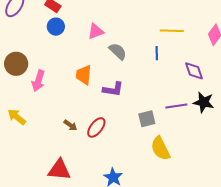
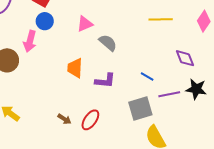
blue line: (157, 53) -> (147, 76), moved, turned -56
pink arrow: (38, 81) -> (30, 41), moved
gray square: (147, 119) -> (140, 109), size x1.4

